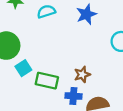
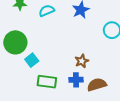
green rectangle: (47, 81) -> (47, 82), moved

